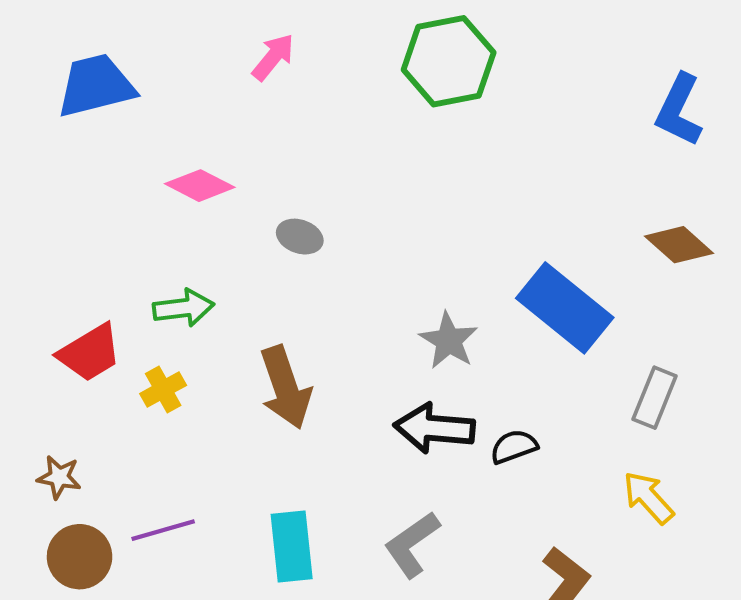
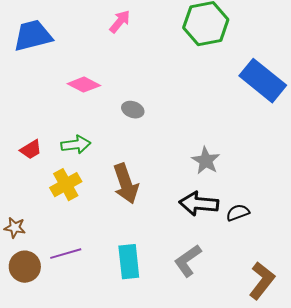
blue rectangle: (565, 308) -> (263, 81), moved
red trapezoid: (90, 353) -> (31, 150), moved, size x0.7
yellow cross: (163, 389) -> (66, 185), size x1.4

